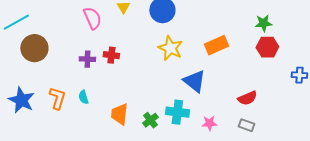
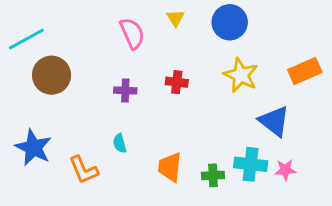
red cross: (111, 55) -> (177, 82), moved
orange L-shape: (57, 98) -> (84, 170), moved, turned 140
green cross: (150, 120) -> (213, 175), turned 35
pink star: (209, 123) -> (285, 170), moved

